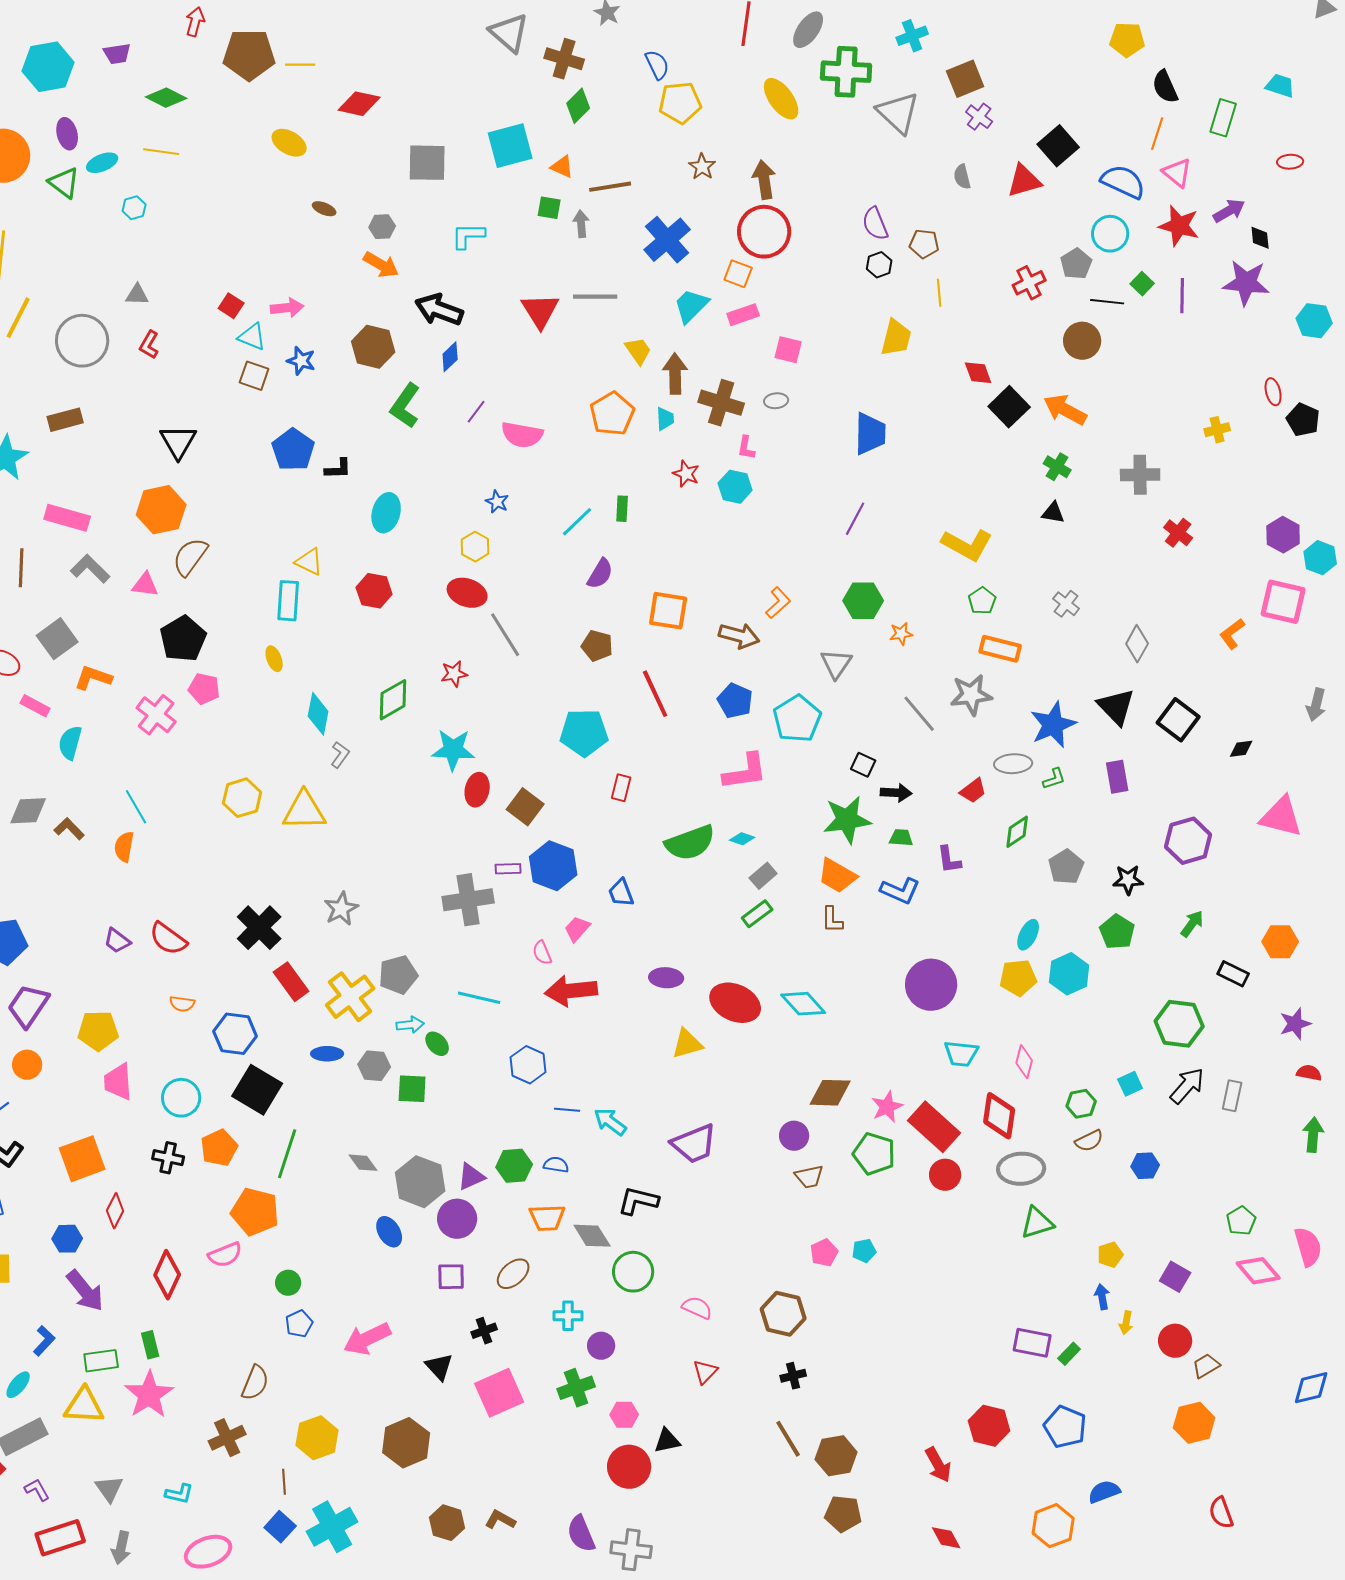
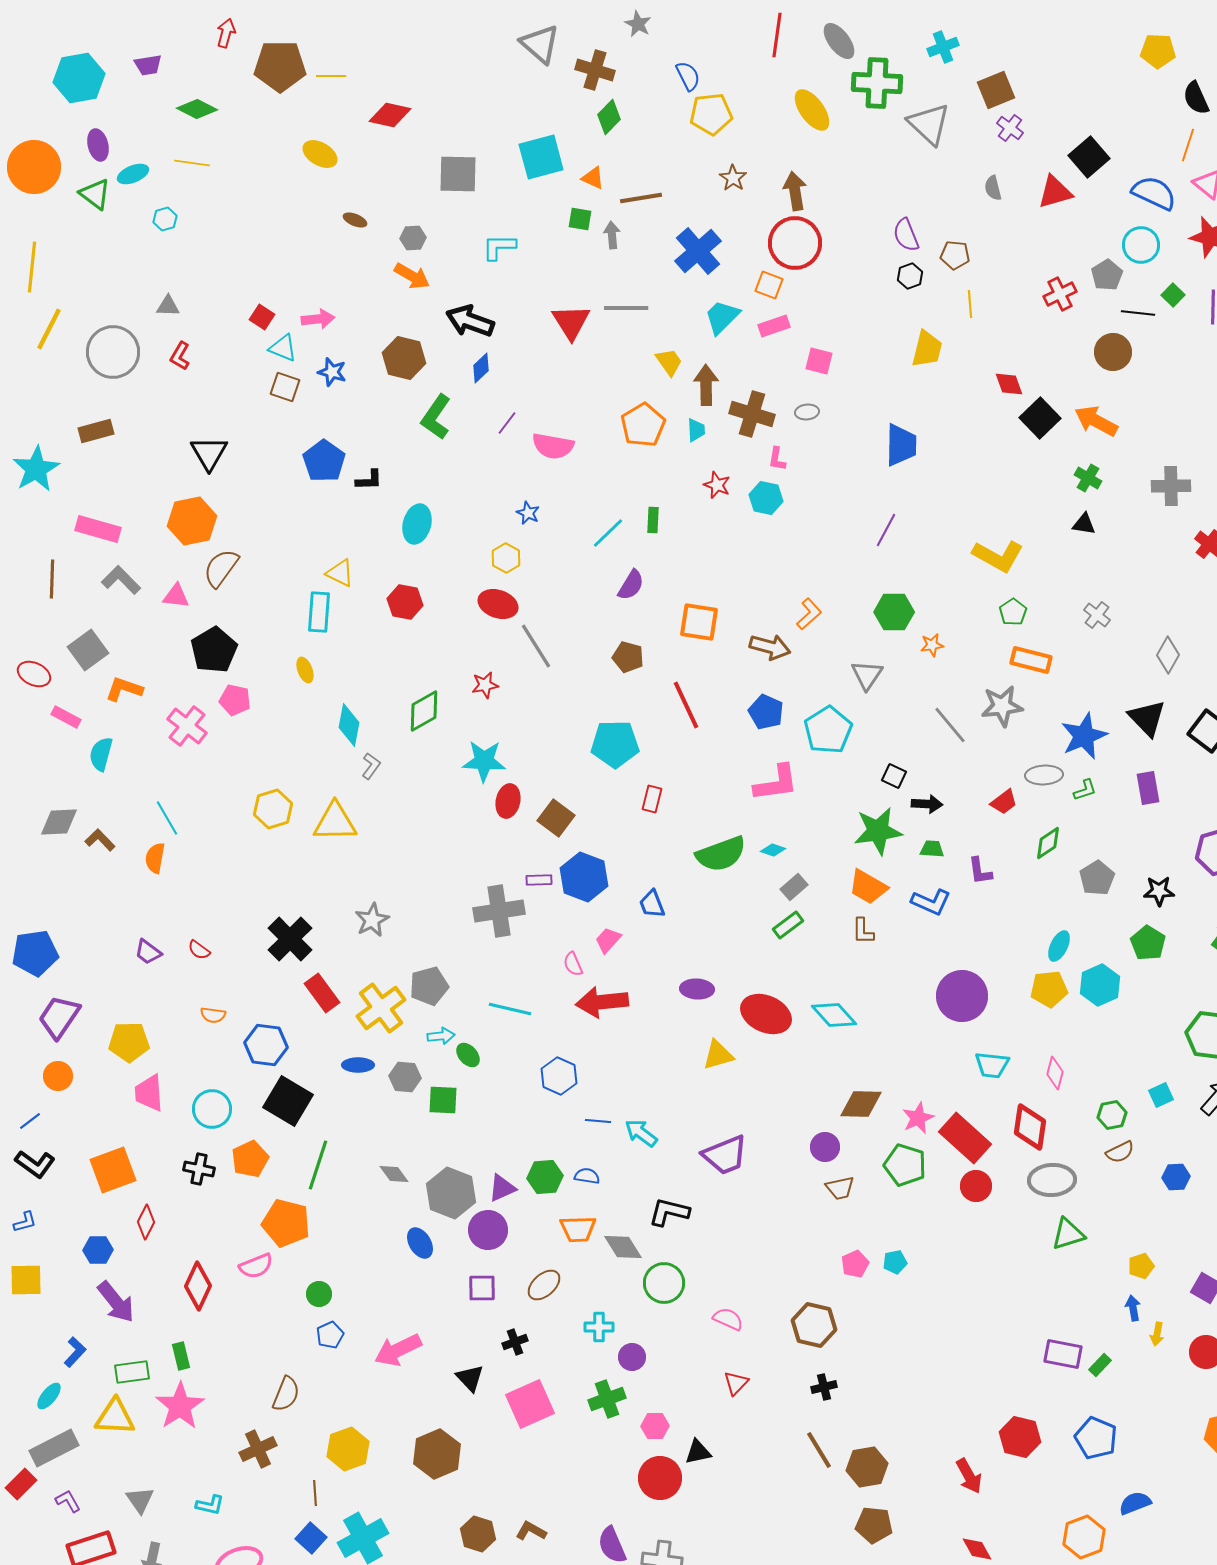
gray ellipse: (808, 30) -> (839, 41), turned -72
red semicircle: (168, 939) -> (199, 950), size x0.6

